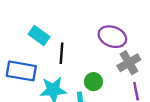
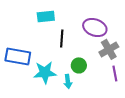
cyan rectangle: (39, 35) -> (46, 16), moved, turned -42
black line: (62, 53) -> (62, 38), moved

